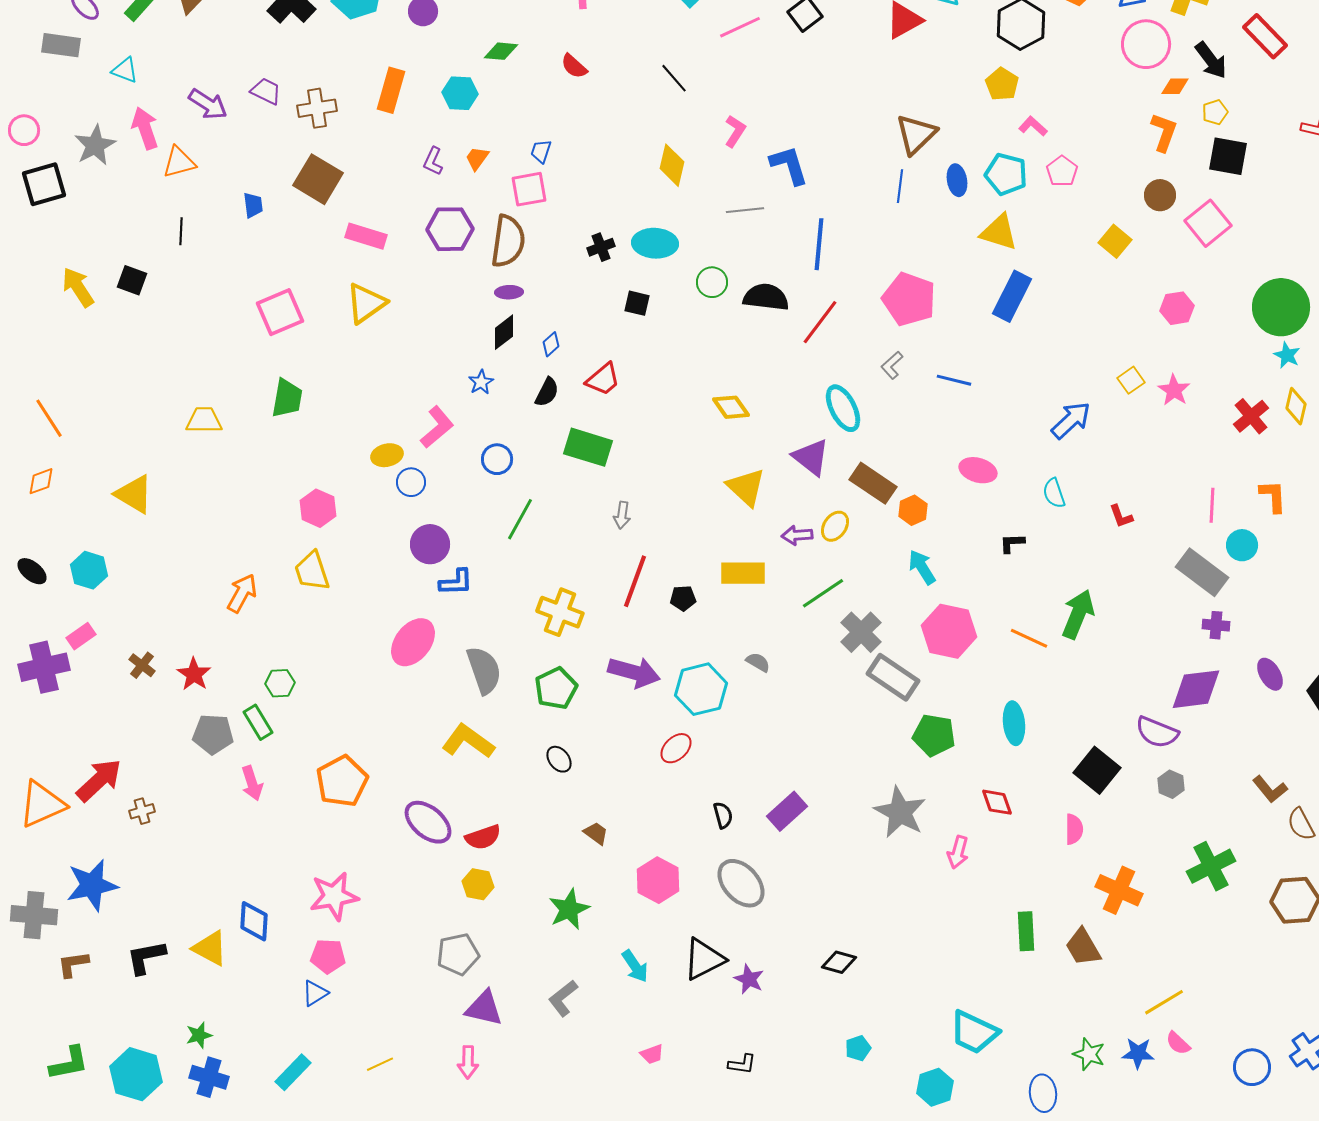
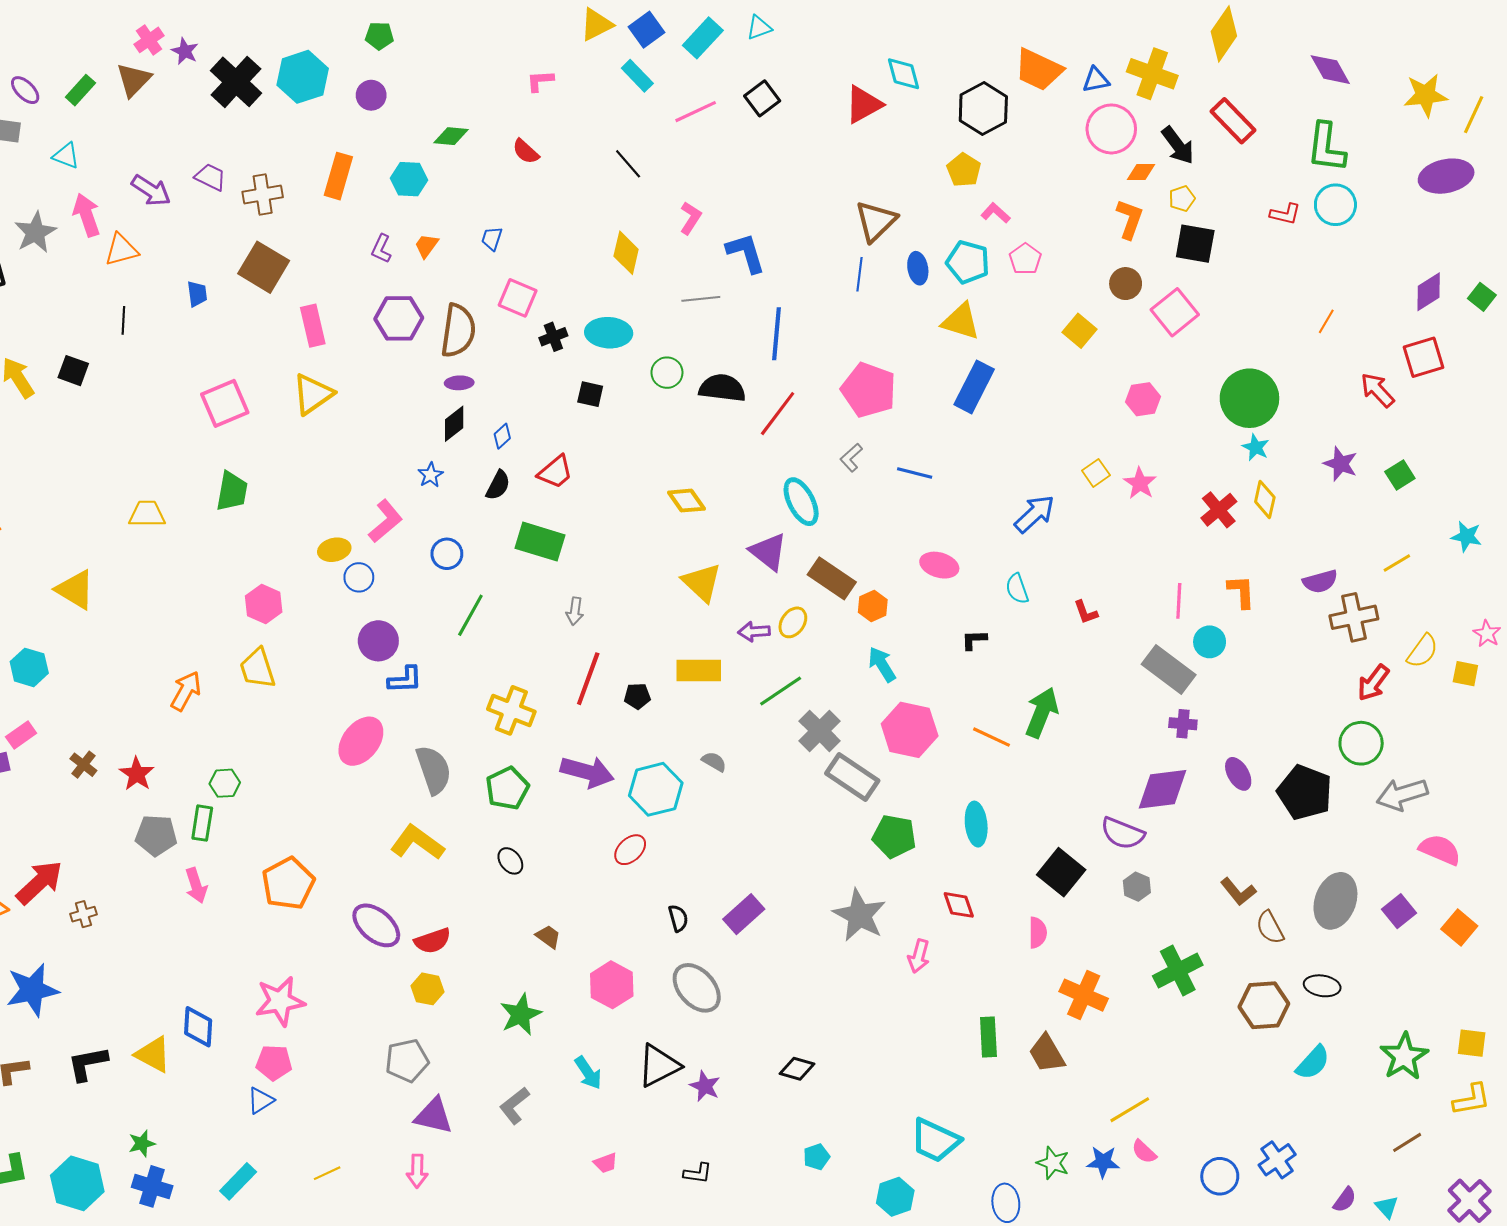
pink square: (529, 189) -> (518, 298), moved, turned 33
pink rectangle: (366, 236) -> (313, 326), turned 60
green rectangle: (258, 722) -> (202, 823), turned 40

